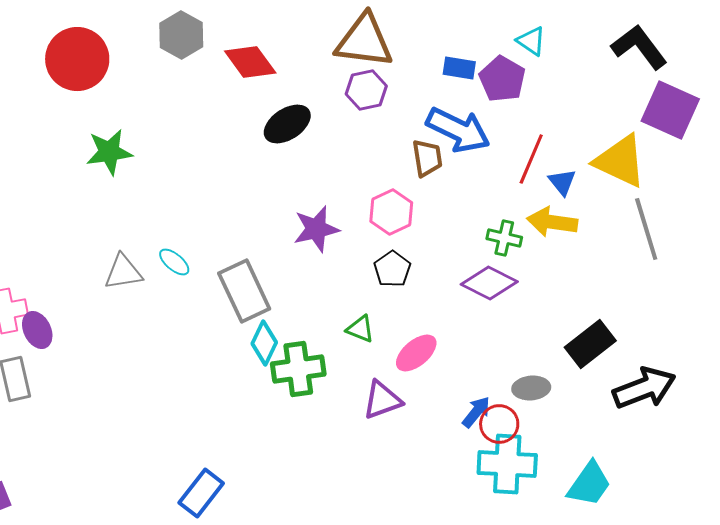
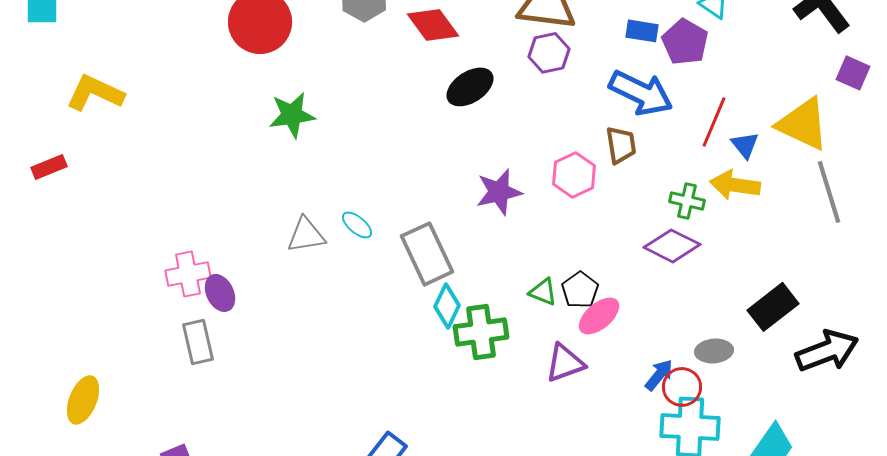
purple square: (670, 110) -> (853, 73), size x0.6
brown trapezoid: (427, 158) -> (621, 145), moved
black pentagon: (392, 269) -> (580, 290), moved

